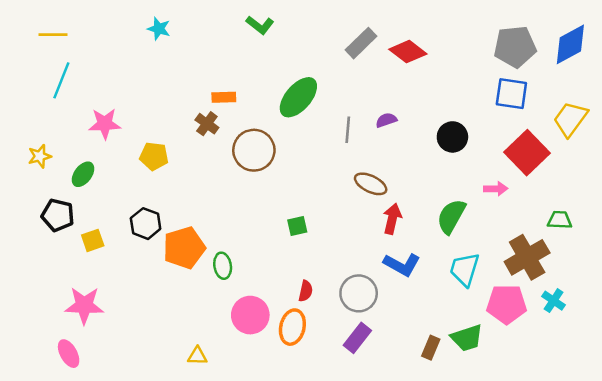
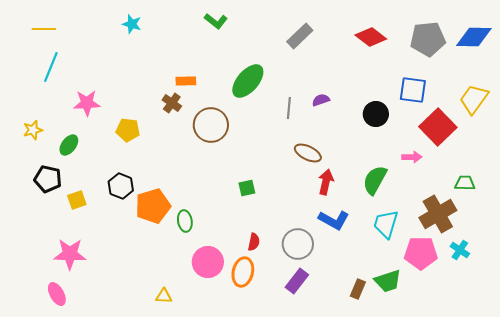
blue diamond: (570, 44) -> (474, 37), turned 30
red diamond: (408, 52) -> (371, 37), moved
blue square: (511, 94) -> (413, 90), moved

